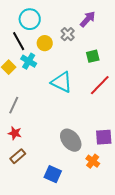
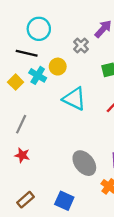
black line: (19, 41) -> (27, 53), turned -48
yellow circle: (45, 43) -> (58, 67), moved
brown rectangle: (18, 156) -> (26, 200), moved

